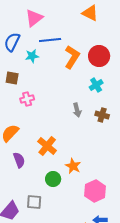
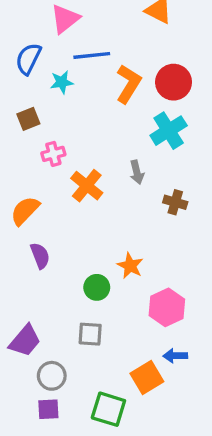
brown square: (12, 78) -> (28, 119), turned -32
cyan cross: (96, 85) -> (169, 131), size x1.5
brown cross: (102, 115) -> (175, 202), moved
orange cross: (47, 146) -> (87, 186), moved
gray square: (34, 202) -> (90, 334), moved

